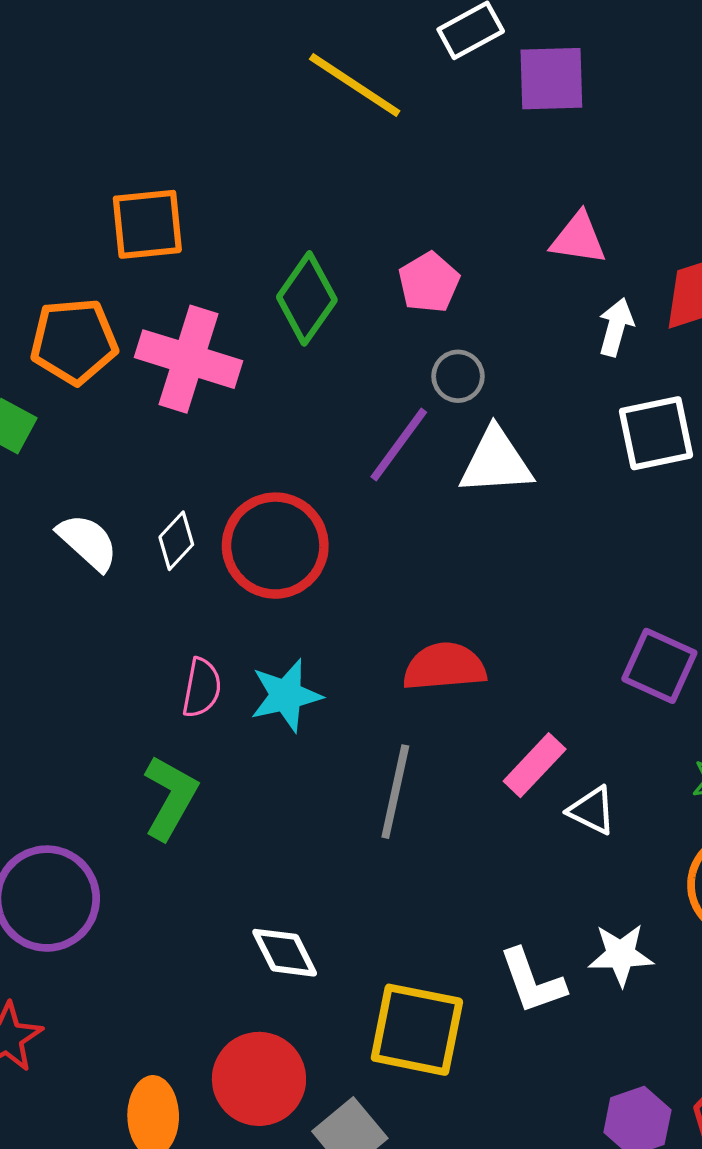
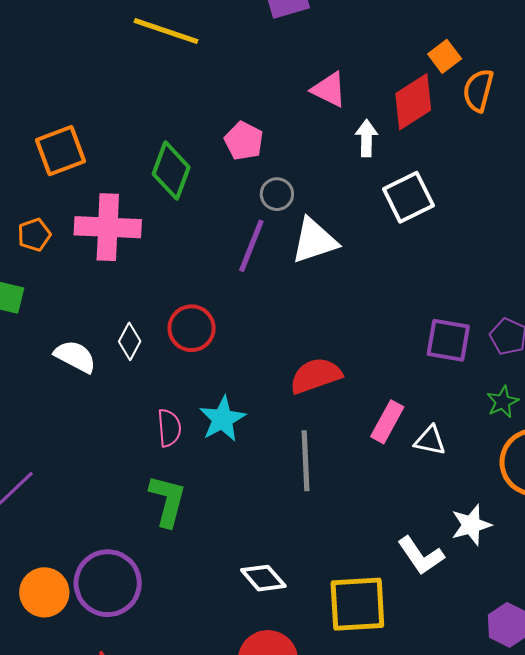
pink triangle: (578, 238) -> (329, 90), turned 33
orange pentagon: (74, 341) -> (34, 235), size x0.6
red circle: (275, 546) -> (192, 328), size x0.7

